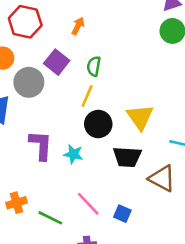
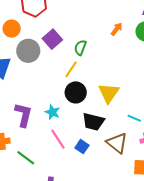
orange arrow: (78, 26) -> (117, 29), moved
purple L-shape: (41, 145) -> (23, 115), moved
pink line: (88, 204) -> (58, 139), moved
blue square: (122, 214) -> (82, 147), moved

